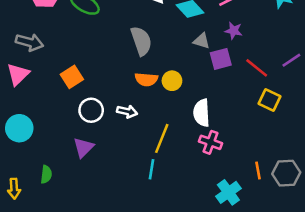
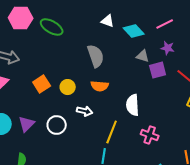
yellow circle: (172, 81) -> (68, 87), moved
white circle: (91, 110) -> (57, 125), moved
white semicircle: (202, 113) -> (133, 105), moved
purple triangle: (83, 147) -> (27, 124), moved

